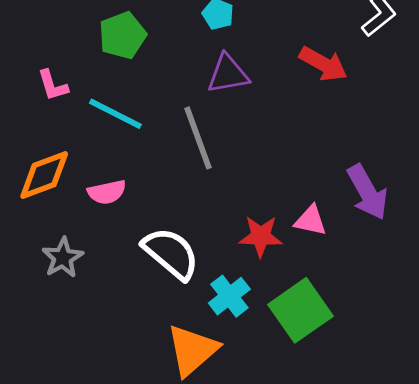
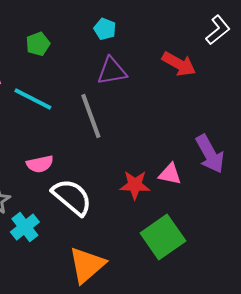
green pentagon: (122, 35) -> (38, 44), size x0.7
pink semicircle: (107, 192) -> (40, 164), moved
cyan cross: (229, 296) -> (25, 227), moved

